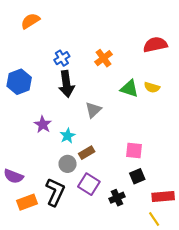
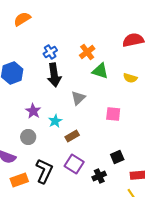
green triangle: (129, 89) -> (100, 71), moved
pink square: (134, 150) -> (113, 114), moved
gray circle: (68, 164) -> (28, 137), moved

